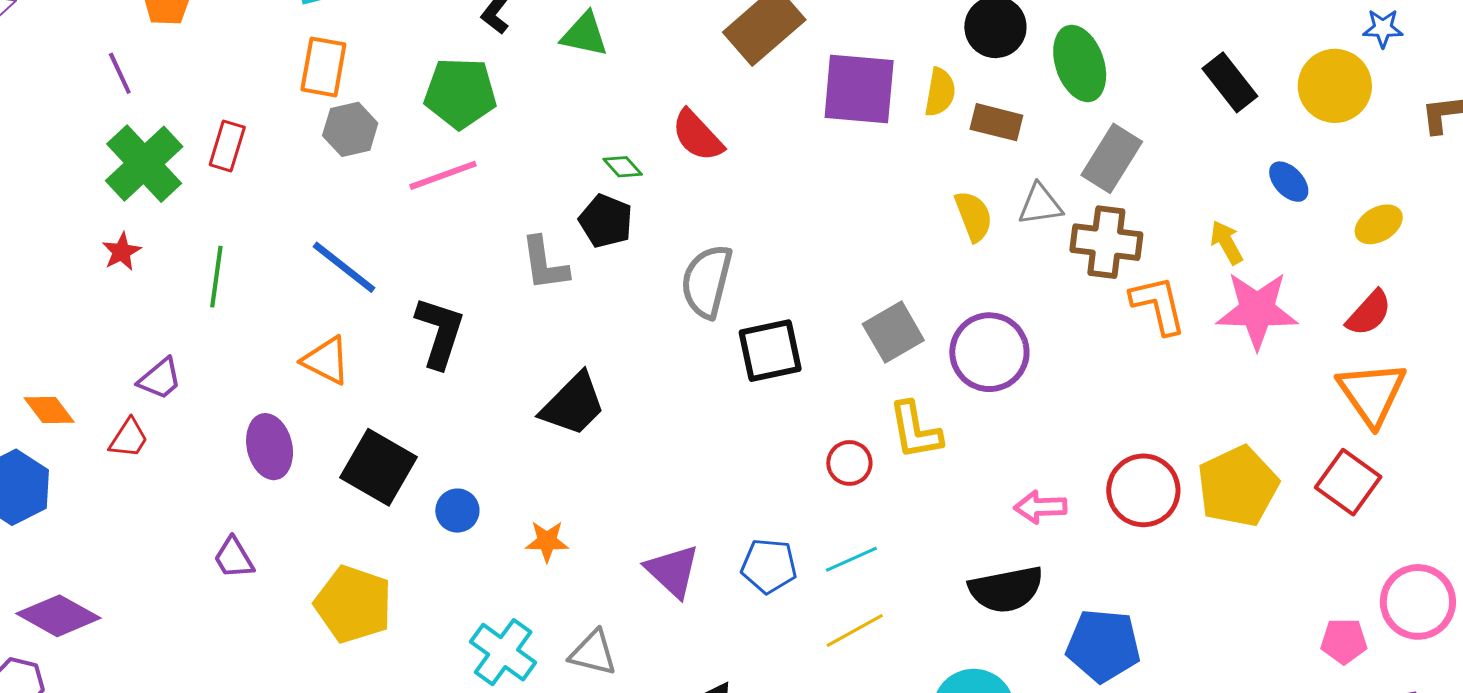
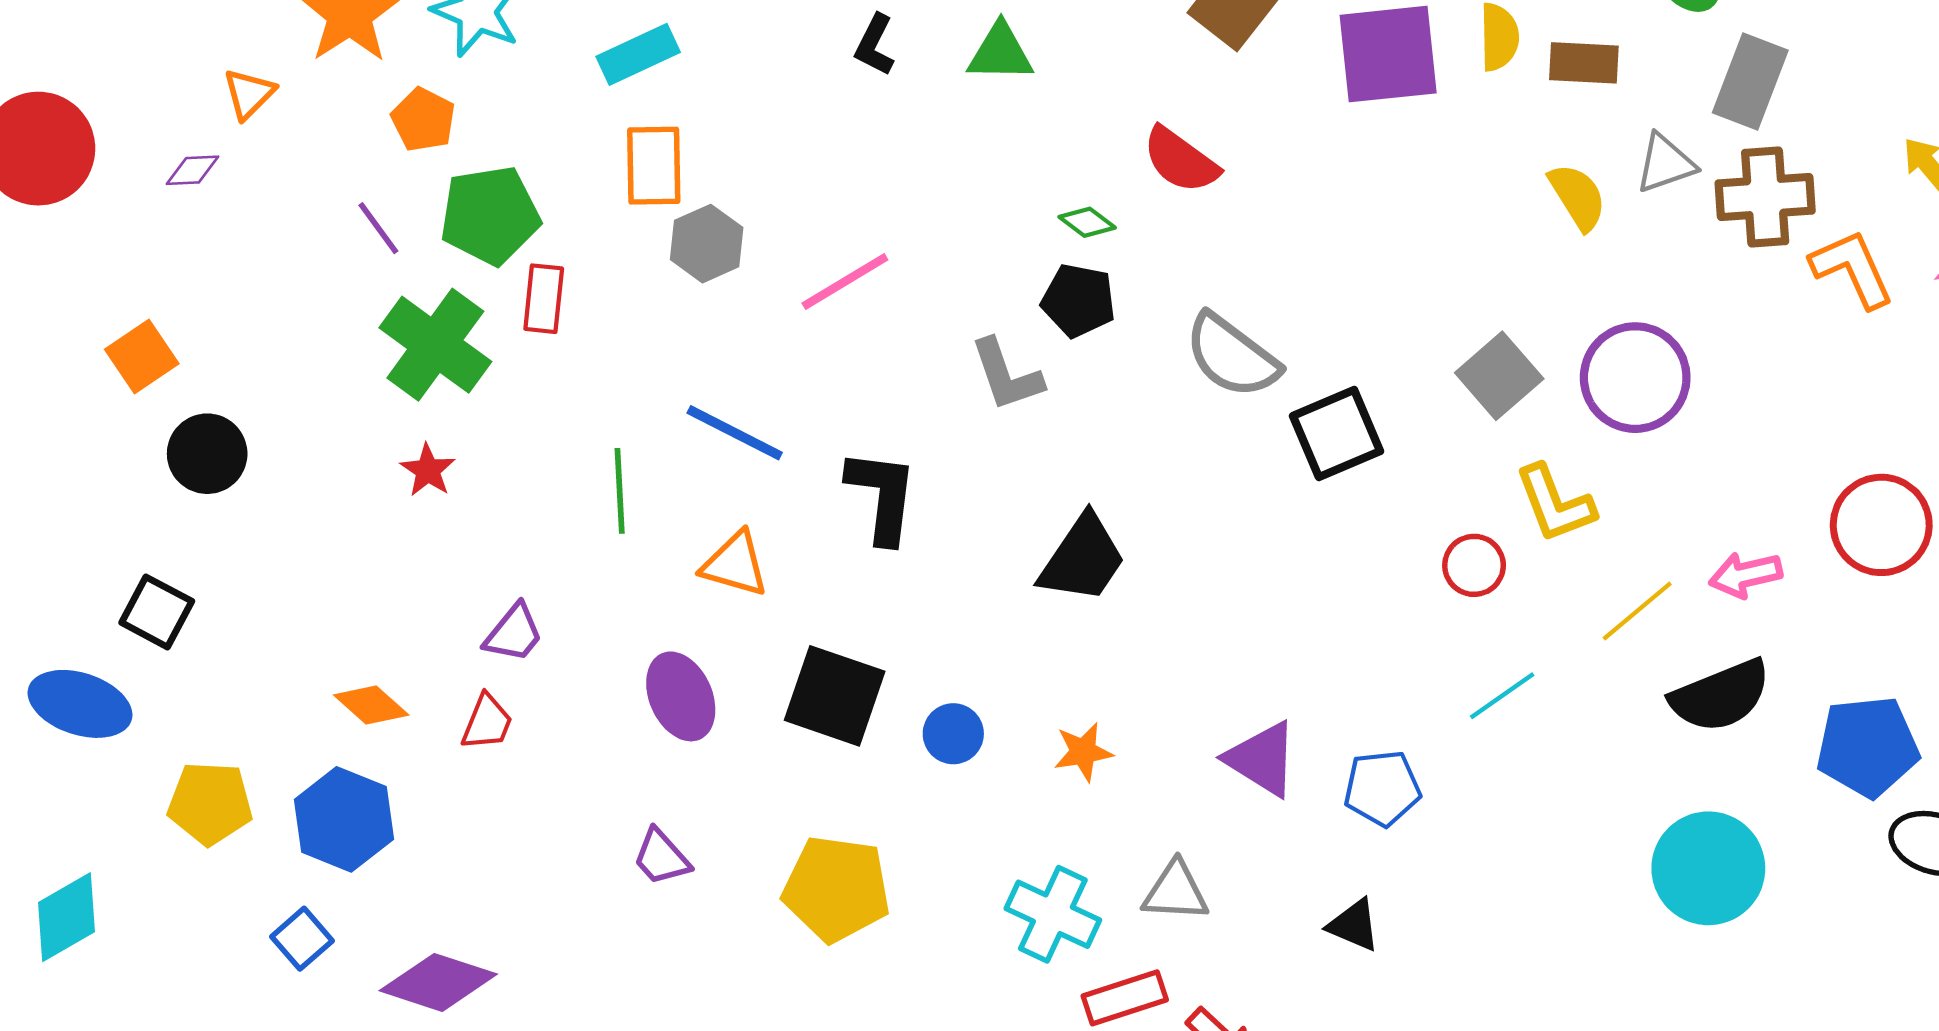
green pentagon: (460, 93) -> (490, 215), moved
green line: (216, 277) -> (620, 491), moved
gray semicircle: (707, 281) -> (1232, 356), turned -56
blue pentagon: (769, 566) -> (1382, 788), moved
yellow line: (855, 630) -> (1637, 611), moved

